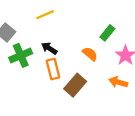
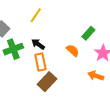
yellow line: (45, 15) -> (36, 15), turned -35
brown rectangle: (75, 85) -> (47, 82), moved

